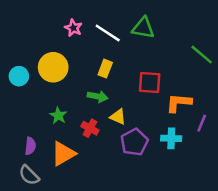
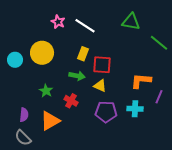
green triangle: (143, 28) -> (131, 22), moved
red square: (150, 83) -> (102, 65), moved
yellow triangle: (118, 117) -> (100, 86), moved
purple pentagon: (134, 142) -> (106, 112), turned 30

